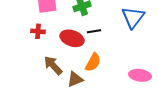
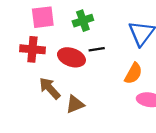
red cross: (38, 31) -> (32, 49), size x1.5
orange semicircle: (93, 62) -> (133, 73), moved

